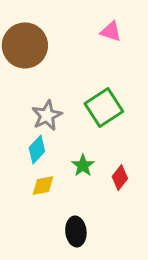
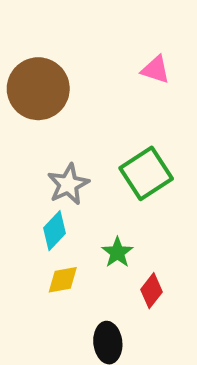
red diamond: (120, 177) -> (151, 291), moved

